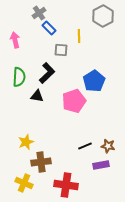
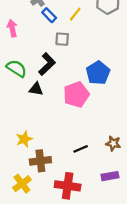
yellow line: (79, 36) -> (75, 14), moved, turned 40
green semicircle: (19, 77) -> (17, 68), turned -60
black line: (85, 146) -> (81, 149), moved
purple rectangle: (101, 165) -> (110, 176), moved
yellow cross: (24, 183) -> (22, 184), turned 30

